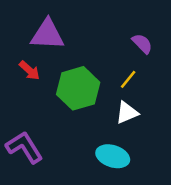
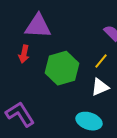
red arrow: (29, 70) -> (24, 54), turned 60

